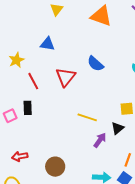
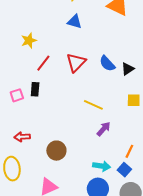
blue triangle: (47, 44) -> (75, 22), moved
blue semicircle: (95, 64) -> (107, 64), moved
red line: (33, 81) -> (43, 63), turned 60
black triangle: (118, 128) -> (128, 69), moved

